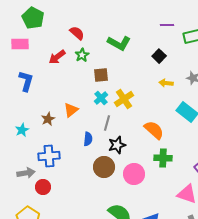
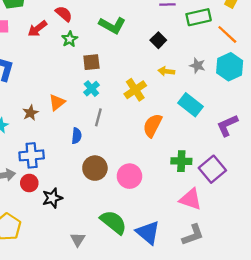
red arrow: (57, 57) -> (37, 29), moved
yellow cross: (124, 99) -> (135, 90), moved
orange semicircle: (154, 130) -> (153, 125), turned -105
black star: (117, 145) -> (52, 198), moved
green cross: (163, 158) -> (181, 161), moved
red circle: (43, 187) -> (29, 183), moved

